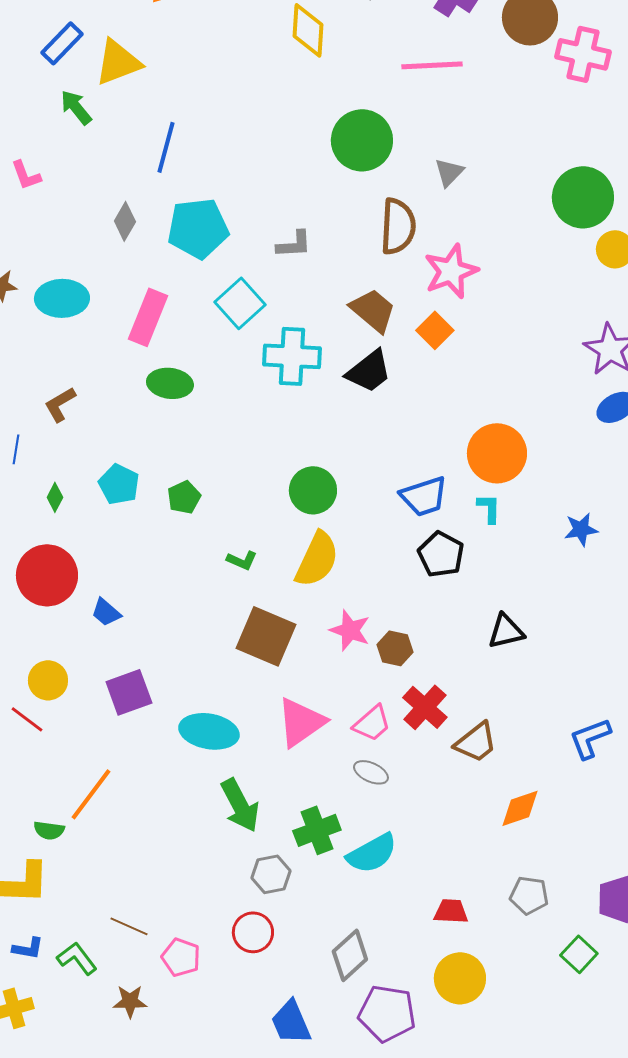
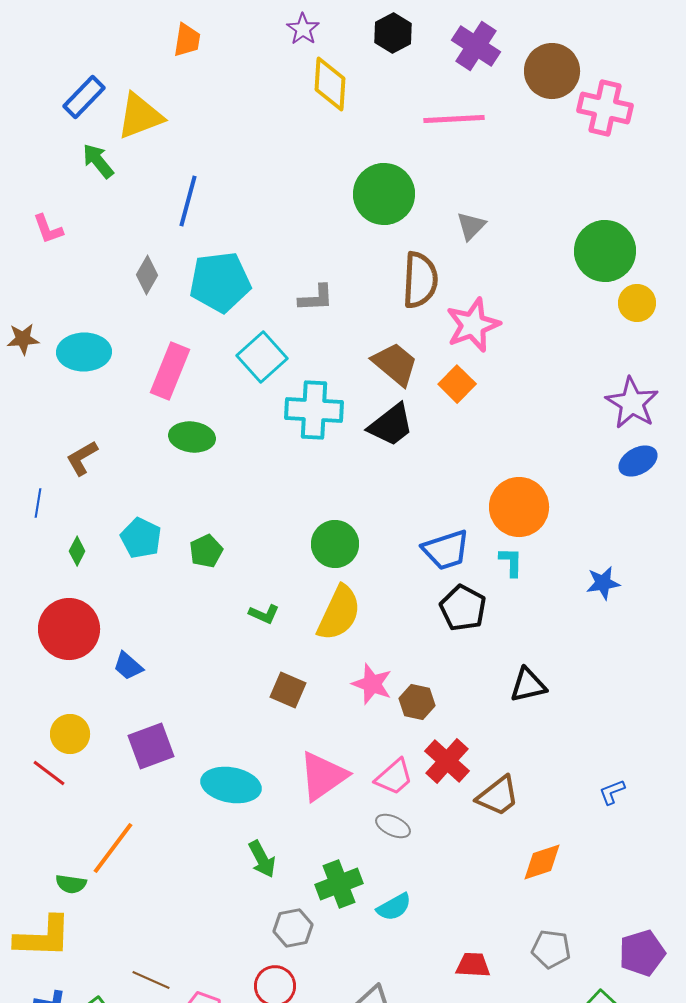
brown square: (266, 636) -> (288, 690), size x0.6
blue L-shape: (590, 738) -> (612, 792), size x0.6
green arrow: (240, 805) -> (262, 859), size x0.7
cyan semicircle: (372, 853) -> (394, 907), size x0.7

